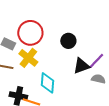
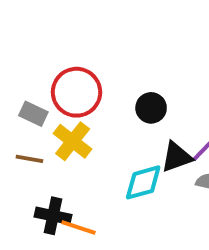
cyan diamond: (47, 83) -> (143, 182), moved, turned 70

